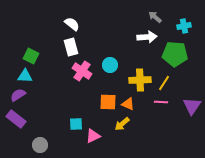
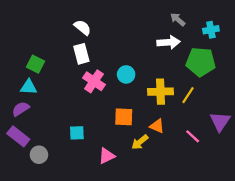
pink line: (161, 102) -> (193, 136), moved, turned 40
orange triangle: (128, 104) -> (157, 126), moved
cyan square: (76, 124) -> (77, 133), moved
gray circle: (40, 145) -> (39, 155), moved

